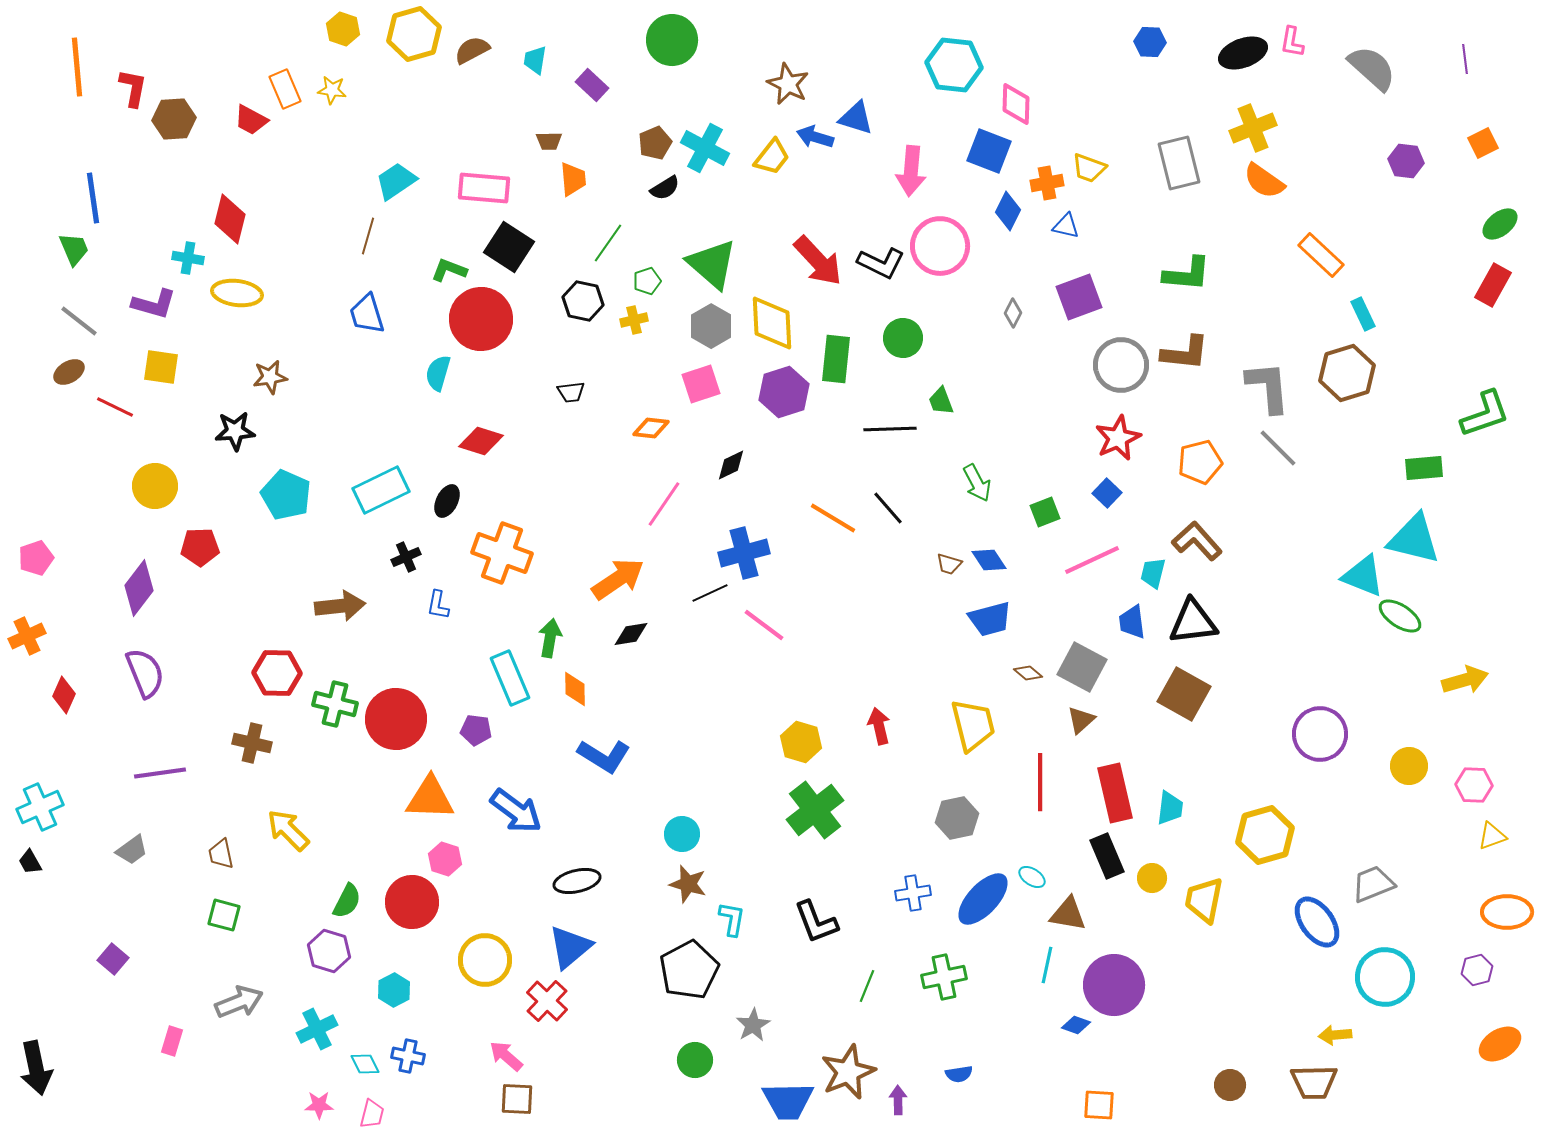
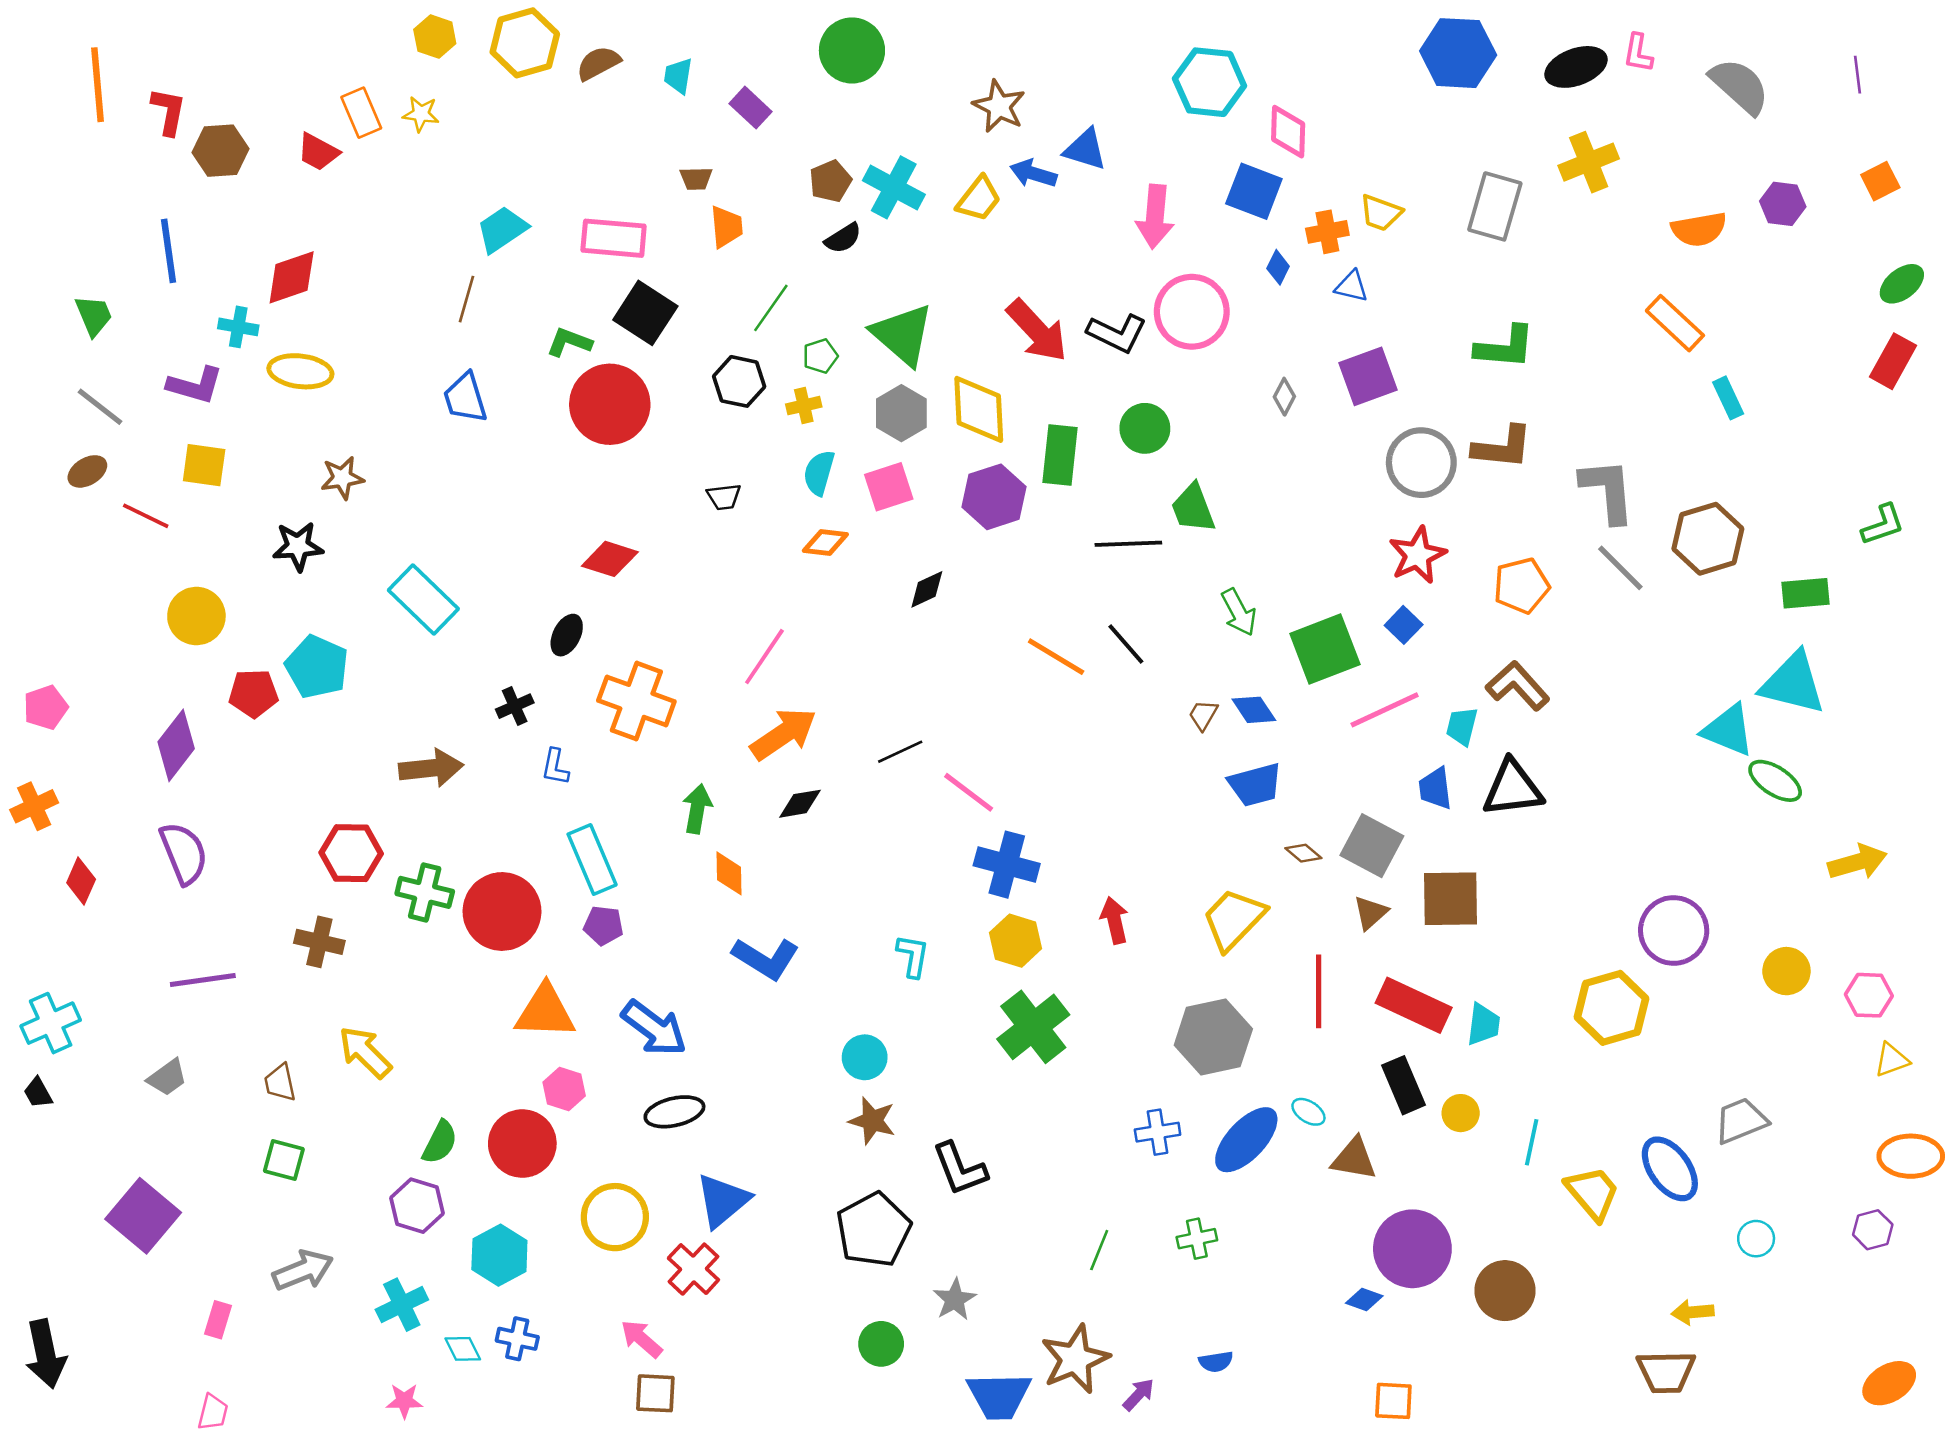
blue hexagon: (1150, 42) -> (1458, 53), size x1.8
gray rectangle: (1179, 163) -> (1495, 206), turned 30
orange semicircle: (1264, 181) -> (1699, 229), moved, turned -45
blue line: (93, 198) -> (169, 251), moved
blue diamond: (1008, 211) -> (1278, 267), size x0.7
red diamond: (230, 219) -> (292, 277), turned 57
cyan semicircle: (438, 373) -> (819, 473), moved
brown hexagon: (1347, 373) -> (1708, 539), moved
green trapezoid: (941, 401) -> (1193, 508), size x1.4
green L-shape: (1485, 414) -> (1883, 525), size x0.7
cyan rectangle: (381, 490) -> (423, 600), moved, turned 70
cyan pentagon: (286, 495) -> (317, 667), moved
pink line: (664, 504) -> (764, 657), moved
green square: (1045, 512) -> (1325, 649), size x1.8
blue cross: (744, 553) -> (1007, 865), moved, turned 30
brown trapezoid: (949, 564) -> (1203, 715), turned 104
cyan rectangle: (510, 678) -> (592, 859), moved
brown square: (1184, 694) -> (1450, 899), moved, turned -30
yellow trapezoid: (973, 725) -> (1234, 919), turned -122
red rectangle: (1115, 793) -> (1414, 1005), turned -52
gray hexagon: (957, 818) -> (1213, 1037), size x1.4
yellow hexagon: (1265, 835) -> (1612, 1008), moved
black ellipse: (577, 881) -> (674, 1112), moved
yellow trapezoid: (1204, 900) -> (1592, 1193), moved, turned 129
cyan L-shape: (732, 919) -> (913, 956), moved
black L-shape: (816, 922) -> (960, 1169), moved
purple square: (113, 959) -> (143, 1216), size x1.8
cyan line: (1047, 965) -> (1532, 1142), moved
green cross: (944, 977) -> (1197, 1239), size x0.7
cyan circle: (1385, 977) -> (1756, 1239), size x0.5
cyan hexagon: (394, 990) -> (499, 1255), size x1.4
orange ellipse: (1500, 1044) -> (1889, 1383), moved
brown circle: (1230, 1085) -> (1505, 1291), moved, size x1.5
purple arrow: (898, 1100) -> (1139, 1395), turned 44
pink trapezoid: (372, 1114) -> (213, 1412), moved

